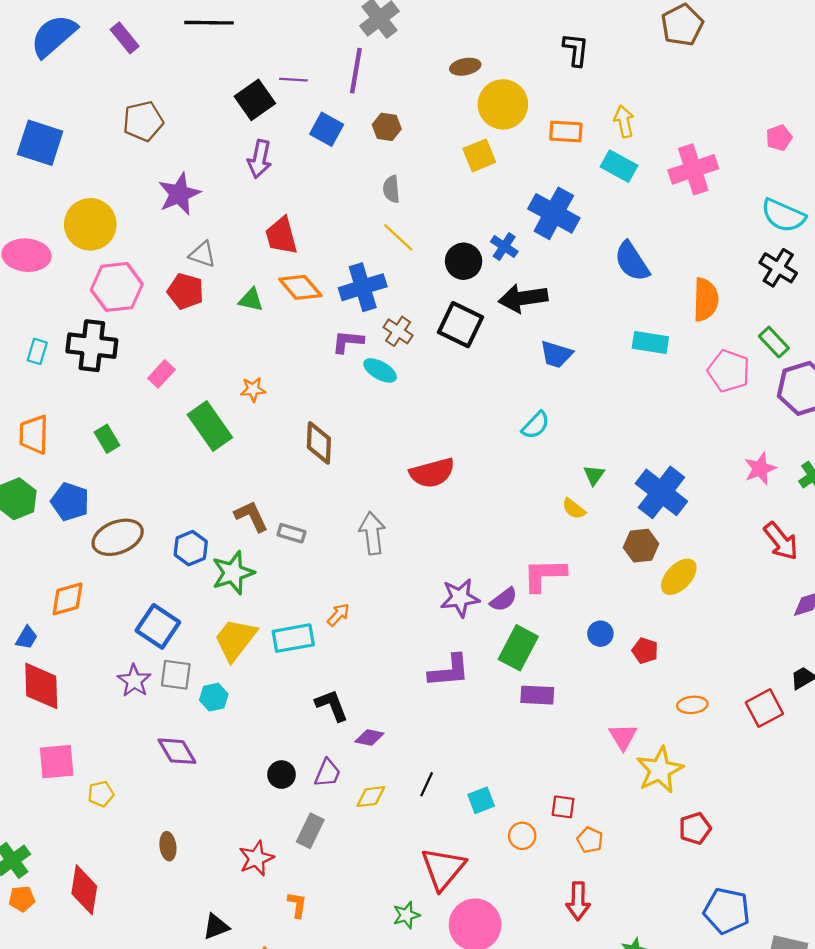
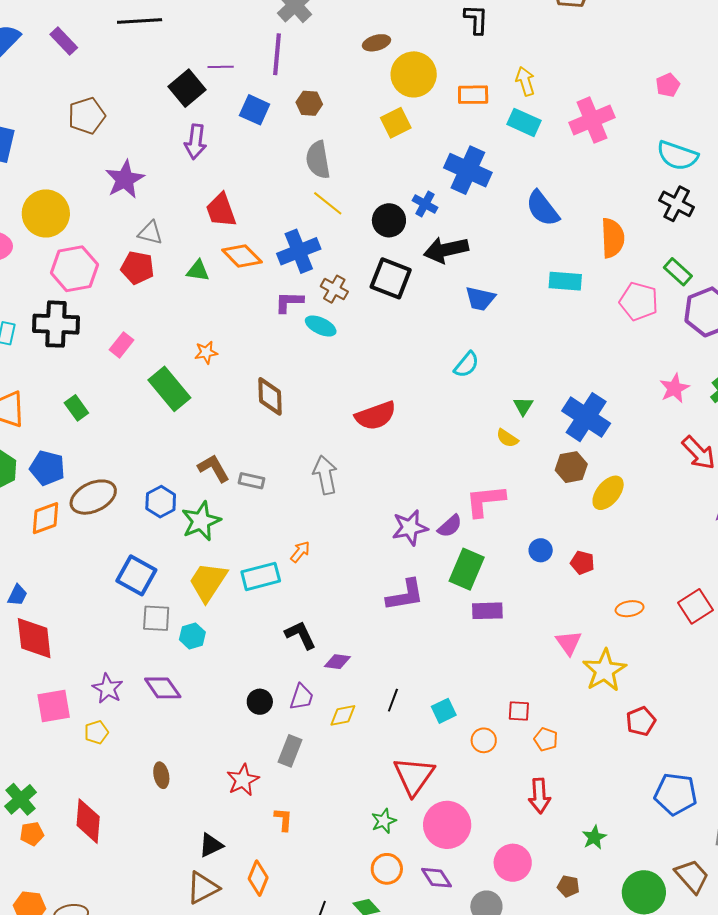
gray semicircle: (391, 189) -> (318, 160), size x1.5
orange diamond: (68, 599) -> (45, 518), moved
purple star: (134, 681) -> (108, 688), moved

